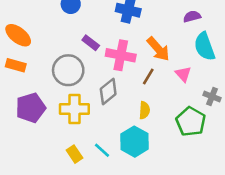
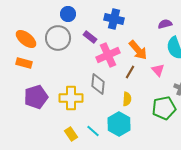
purple rectangle: (91, 43) -> (90, 37), moved
pink cross: (121, 55) -> (108, 55), turned -35
gray circle: (68, 70) -> (58, 38), moved
gray diamond: (108, 92) -> (98, 84), turned -45
green pentagon: (191, 122) -> (164, 108), turned 30

